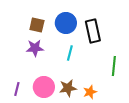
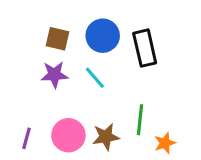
cyan line: (70, 53) -> (95, 78), moved, turned -56
green line: (114, 66) -> (140, 120), moved
orange star: (90, 92) -> (165, 143), moved

